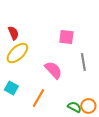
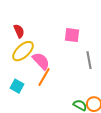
pink semicircle: (53, 70) -> (41, 61), moved
orange line: (38, 98) -> (44, 77), moved

